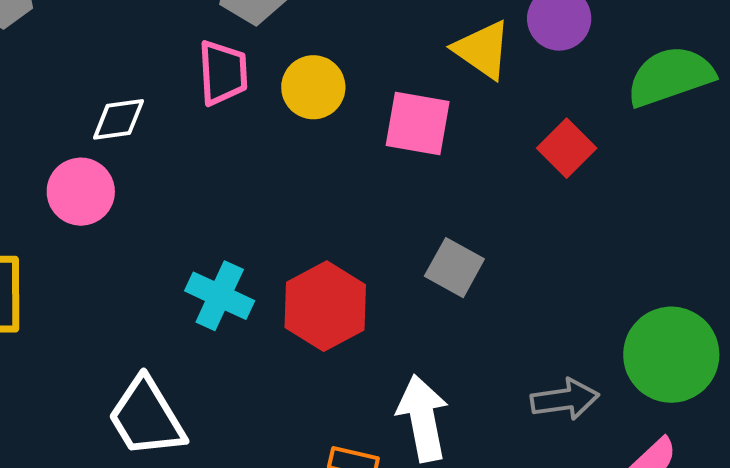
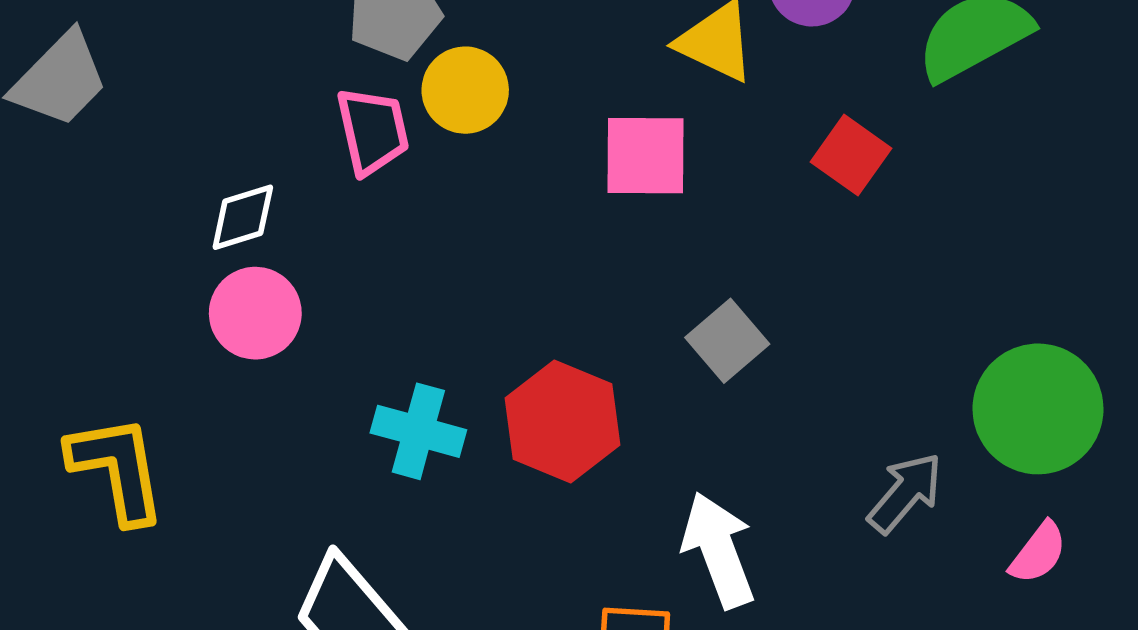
yellow circle: (313, 87) -> (465, 90), moved
pink circle: (81, 192) -> (255, 313), moved
gray square: (454, 268) -> (727, 341), turned 30
gray arrow: (565, 399) -> (905, 493), turned -32

